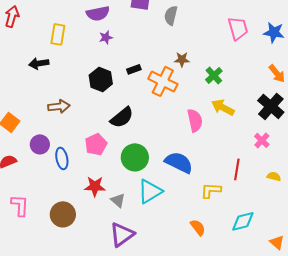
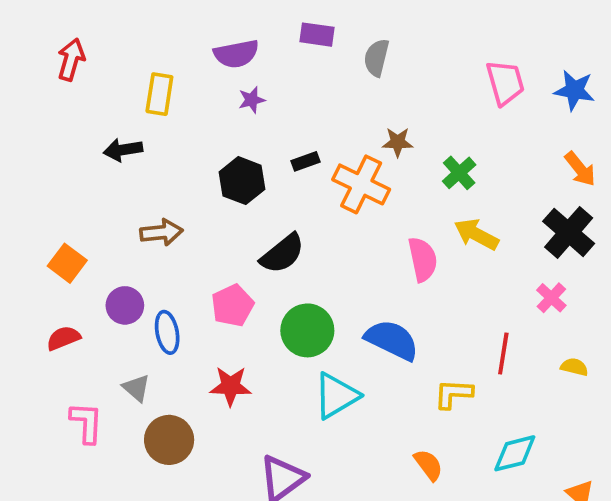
gray triangle: (118, 200) -> (136, 388), moved

